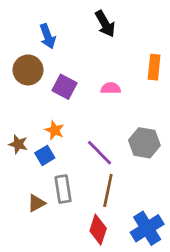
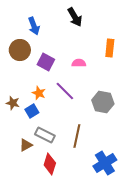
purple line: (99, 153) -> (65, 91), moved
gray rectangle: (63, 189) -> (45, 135), turned -54
red diamond: (98, 230) -> (50, 164), moved

